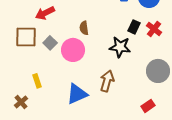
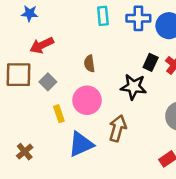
pink circle: (73, 50) -> (87, 100), moved
yellow rectangle: (37, 81) -> (59, 114), moved
brown cross: (21, 102) -> (25, 152), moved

